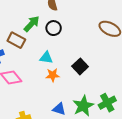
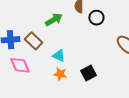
black circle: (54, 28) -> (96, 18), moved
brown rectangle: (16, 40) -> (34, 41), moved

